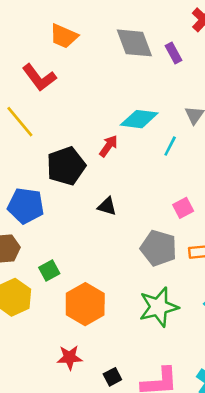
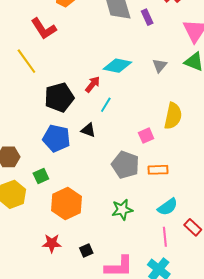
cyan line: (170, 146) -> (106, 105), moved
blue pentagon: (26, 206) -> (56, 138), moved
green star: (159, 307) -> (122, 210), size x0.7
black square: (112, 377) -> (86, 251), moved

